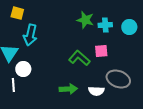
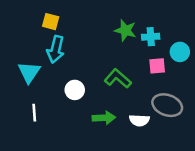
yellow square: (17, 13) -> (51, 22), moved
cyan circle: (129, 27) -> (180, 52), moved
pink square: (101, 51) -> (157, 66), moved
white circle: (23, 69) -> (75, 90), moved

